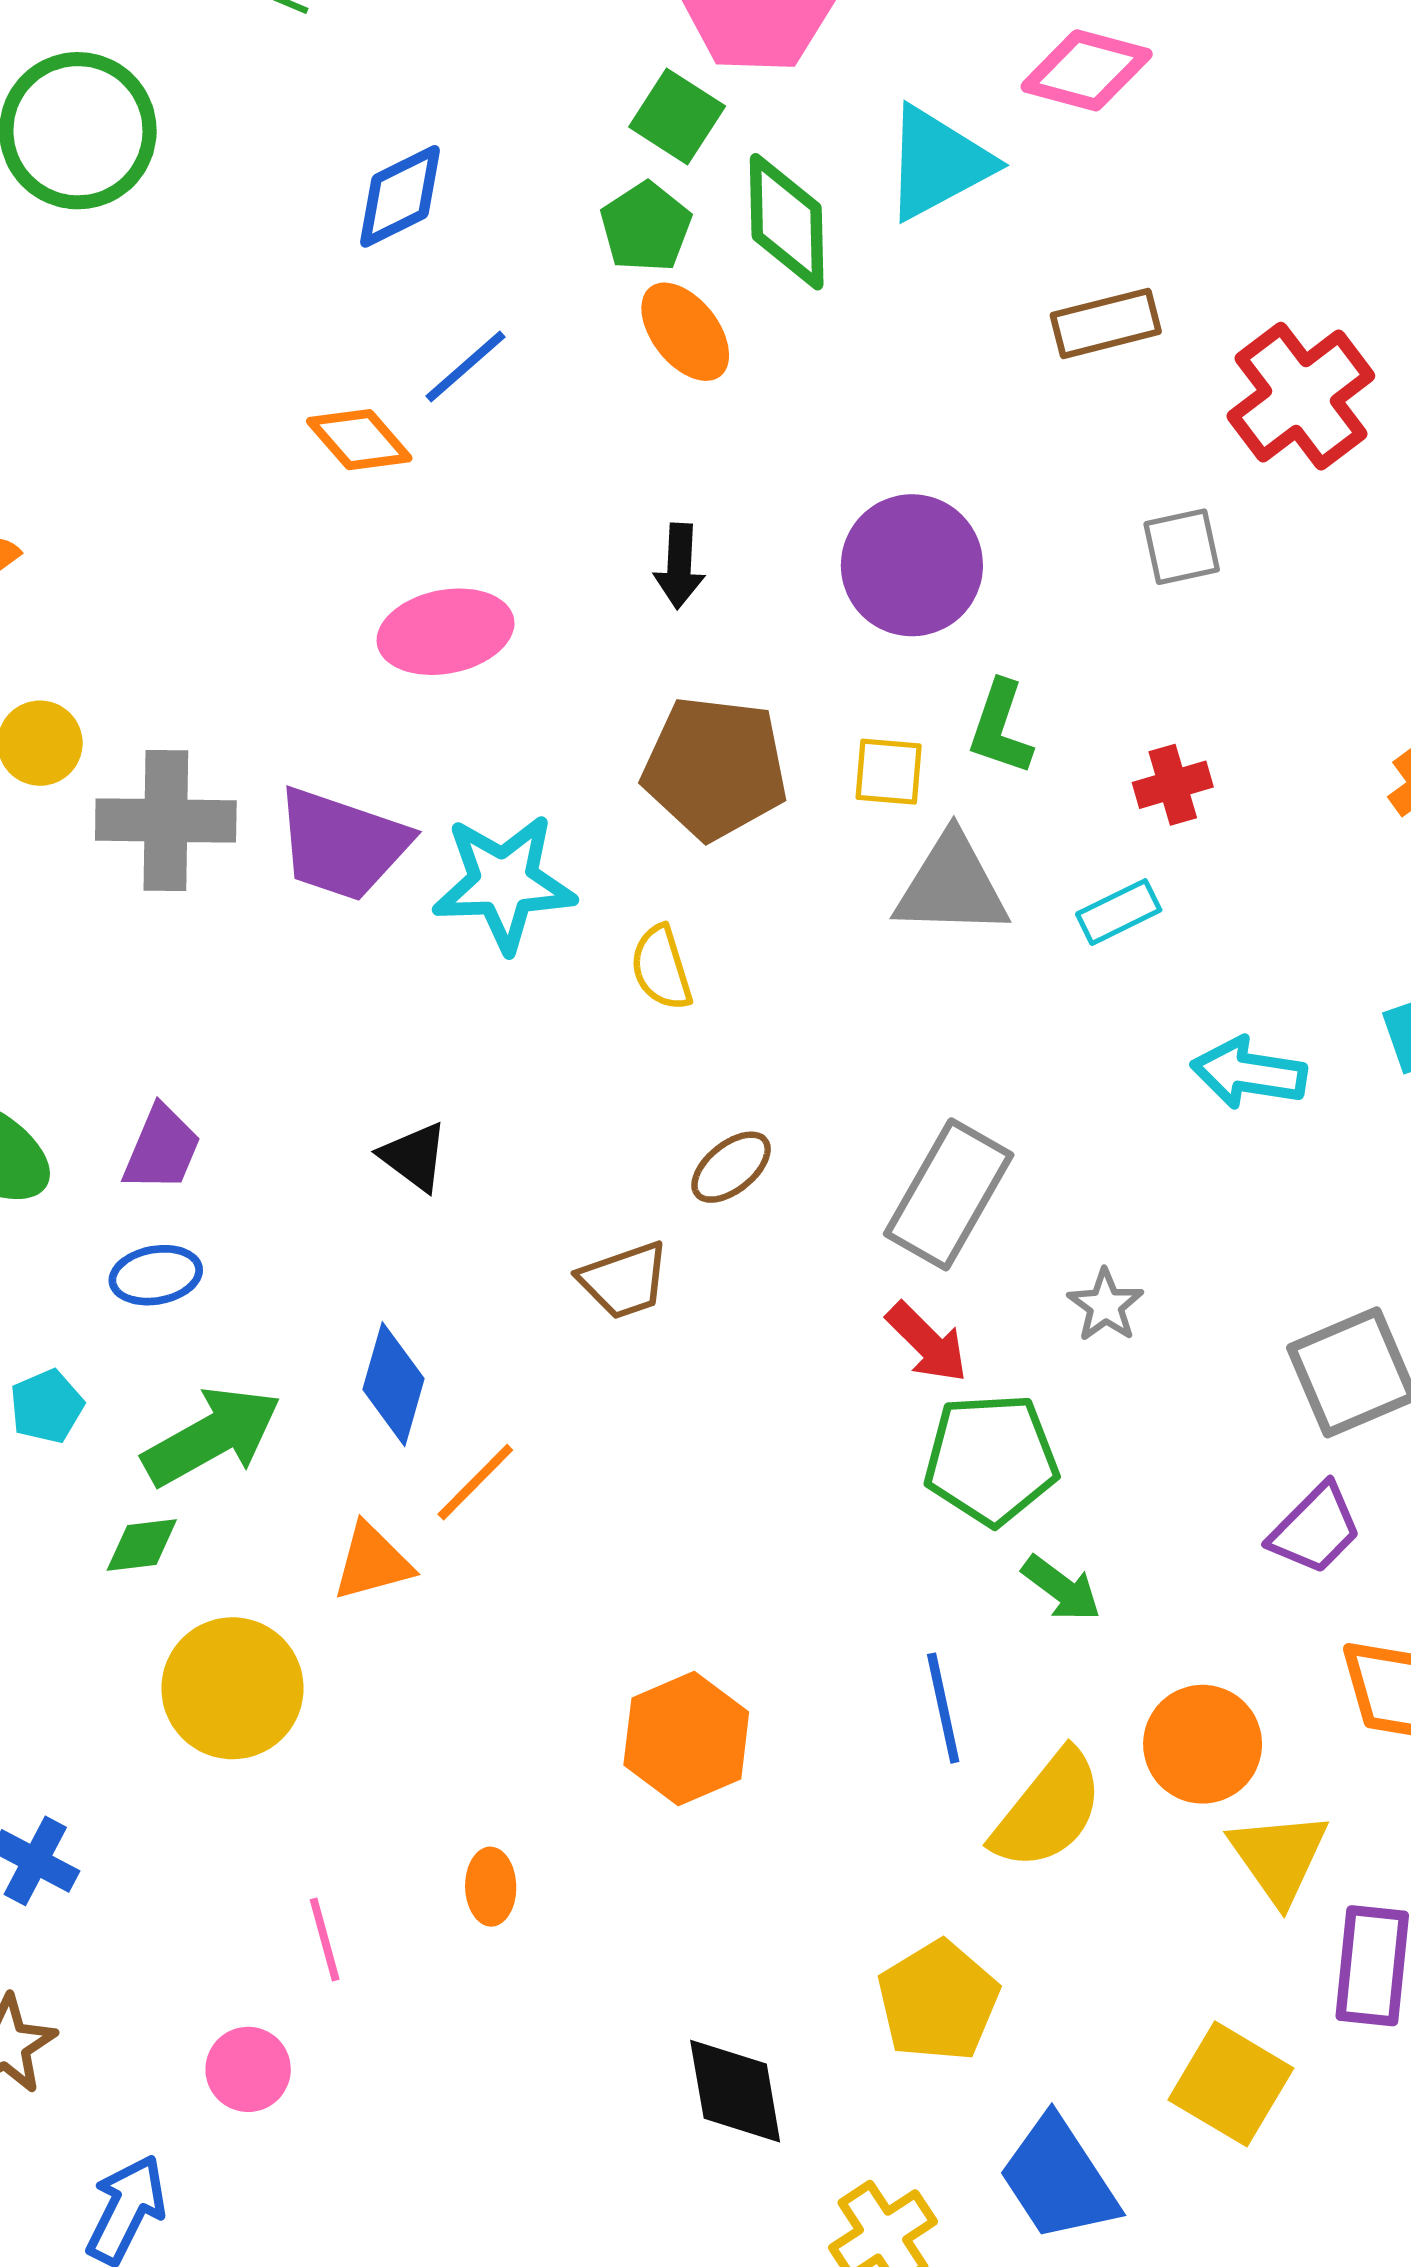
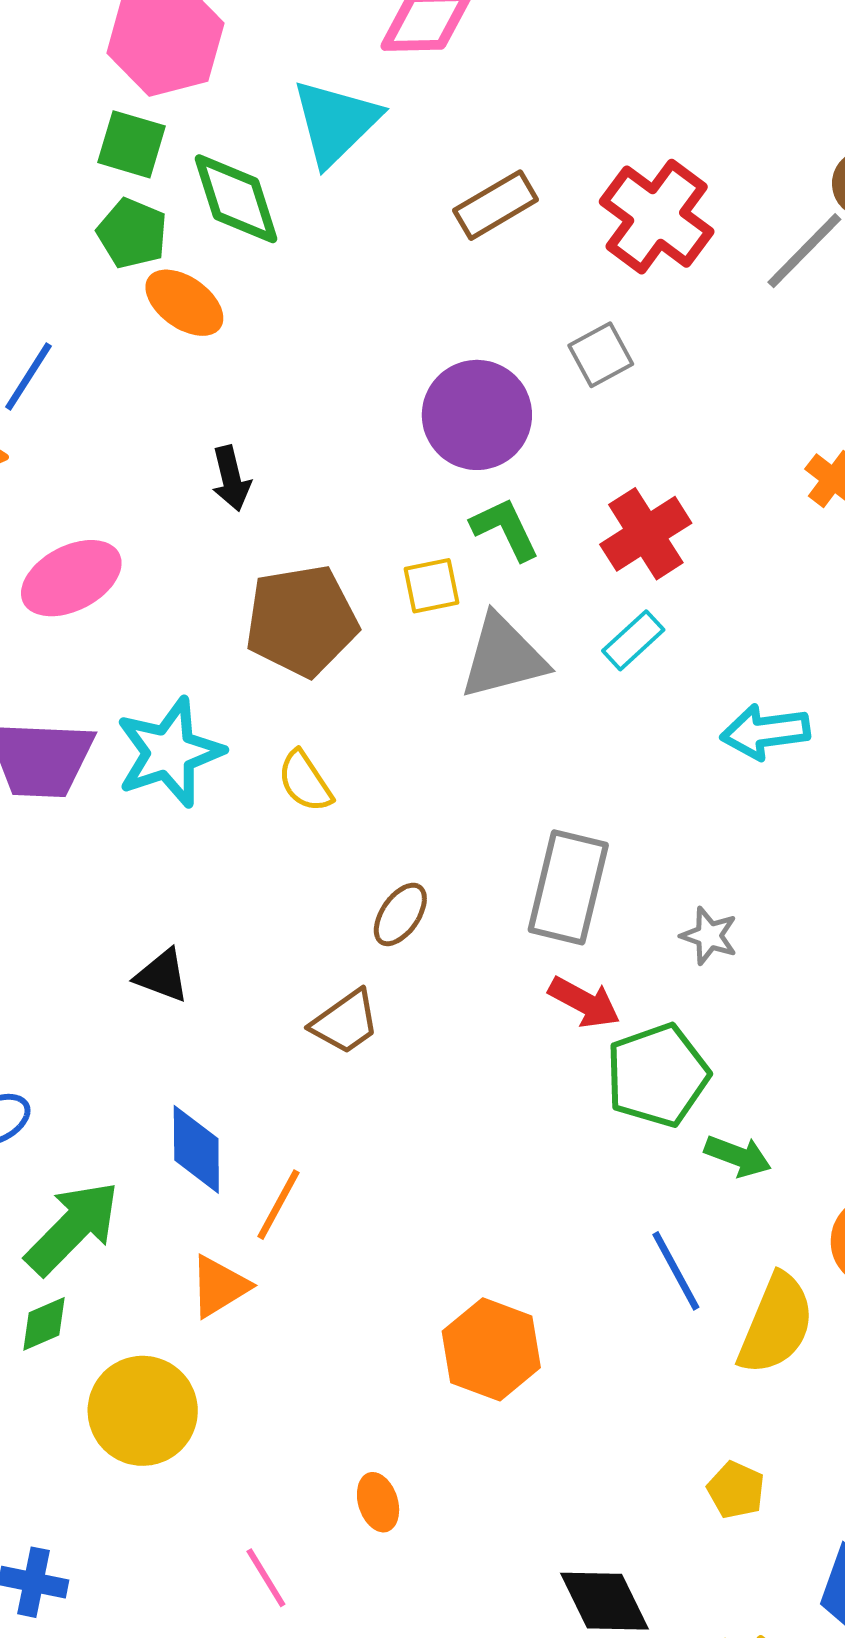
purple circle: (912, 565) -> (477, 415), moved
green L-shape: (1000, 728) -> (505, 529), turned 152
red cross: (1173, 785) -> (646, 534), size x1.5
yellow pentagon: (938, 2001) -> (736, 1490), size x0.6

